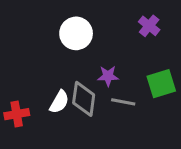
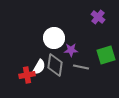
white circle: (76, 33) -> (54, 38), moved
red cross: (17, 114) -> (27, 75), moved

